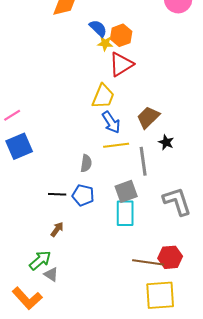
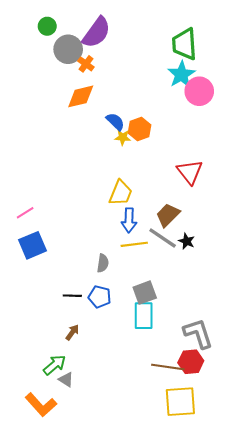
red triangle: (121, 64) -> (190, 172), moved, turned -36
blue arrow: (111, 122) -> (129, 220), turned 35
gray line: (143, 161) -> (163, 238), moved, turned -48
gray L-shape: (177, 201) -> (198, 333), moved

